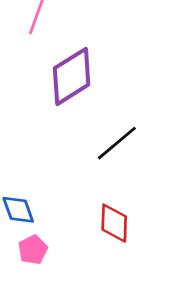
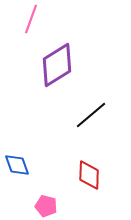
pink pentagon: (33, 250) -> (46, 206), moved, turned -30

